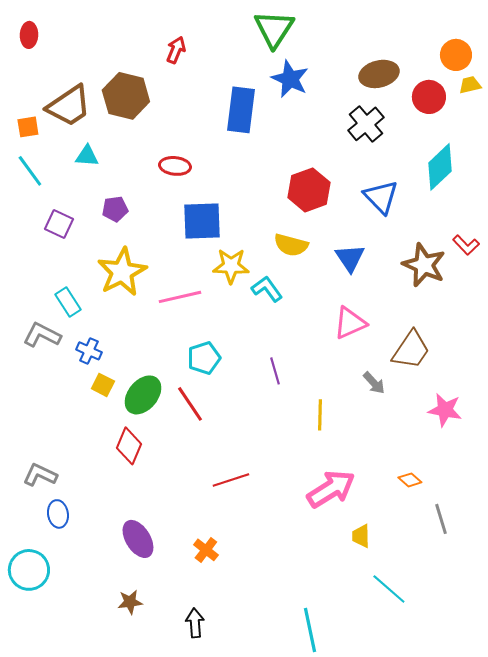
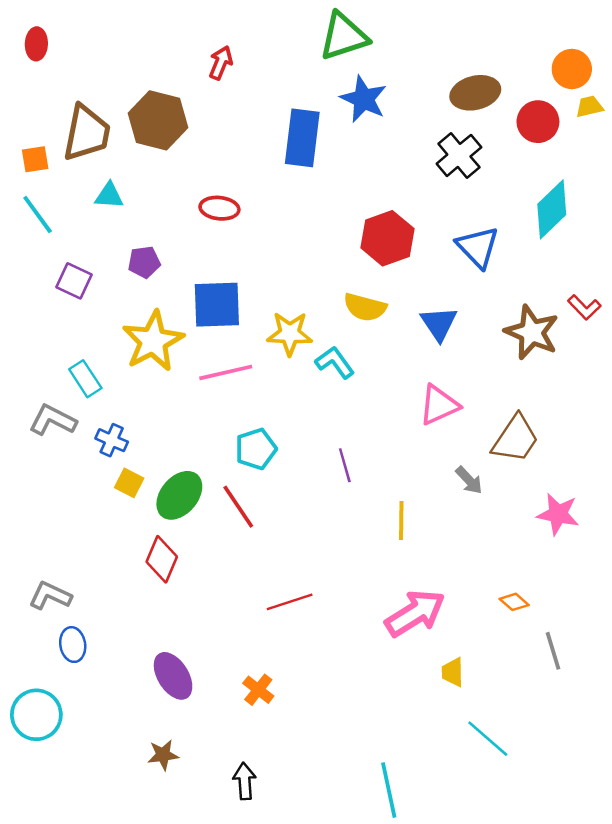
green triangle: (274, 29) -> (344, 36), turned 39
brown trapezoid: (69, 106) -> (87, 133), turned -45
blue square: (202, 221) -> (217, 305), moved

